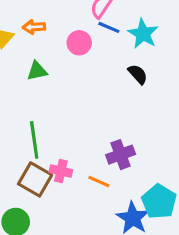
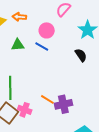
blue line: (109, 27) -> (42, 47), moved
orange line: (99, 181) -> (47, 99), moved

